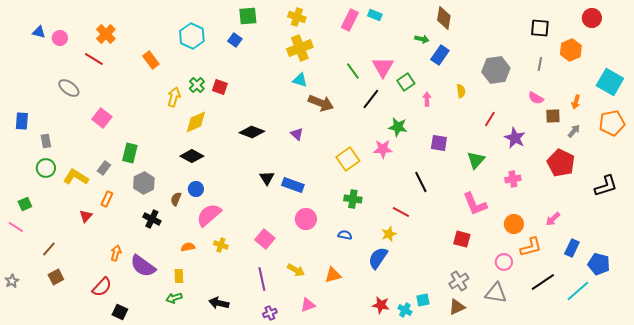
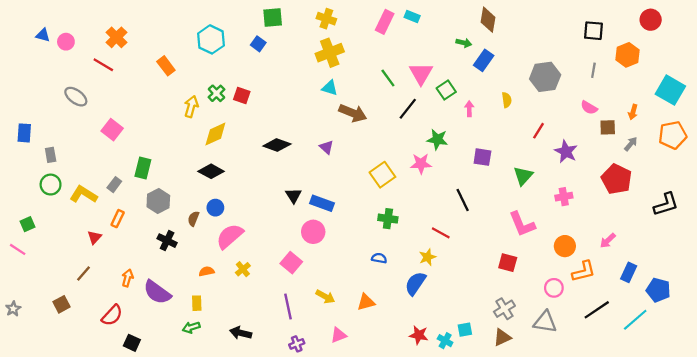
pink circle: (306, 219) -> (313, 232), moved
yellow cross: (221, 245) -> (243, 269), turned 32
brown line: (49, 249) -> (84, 274), moved

